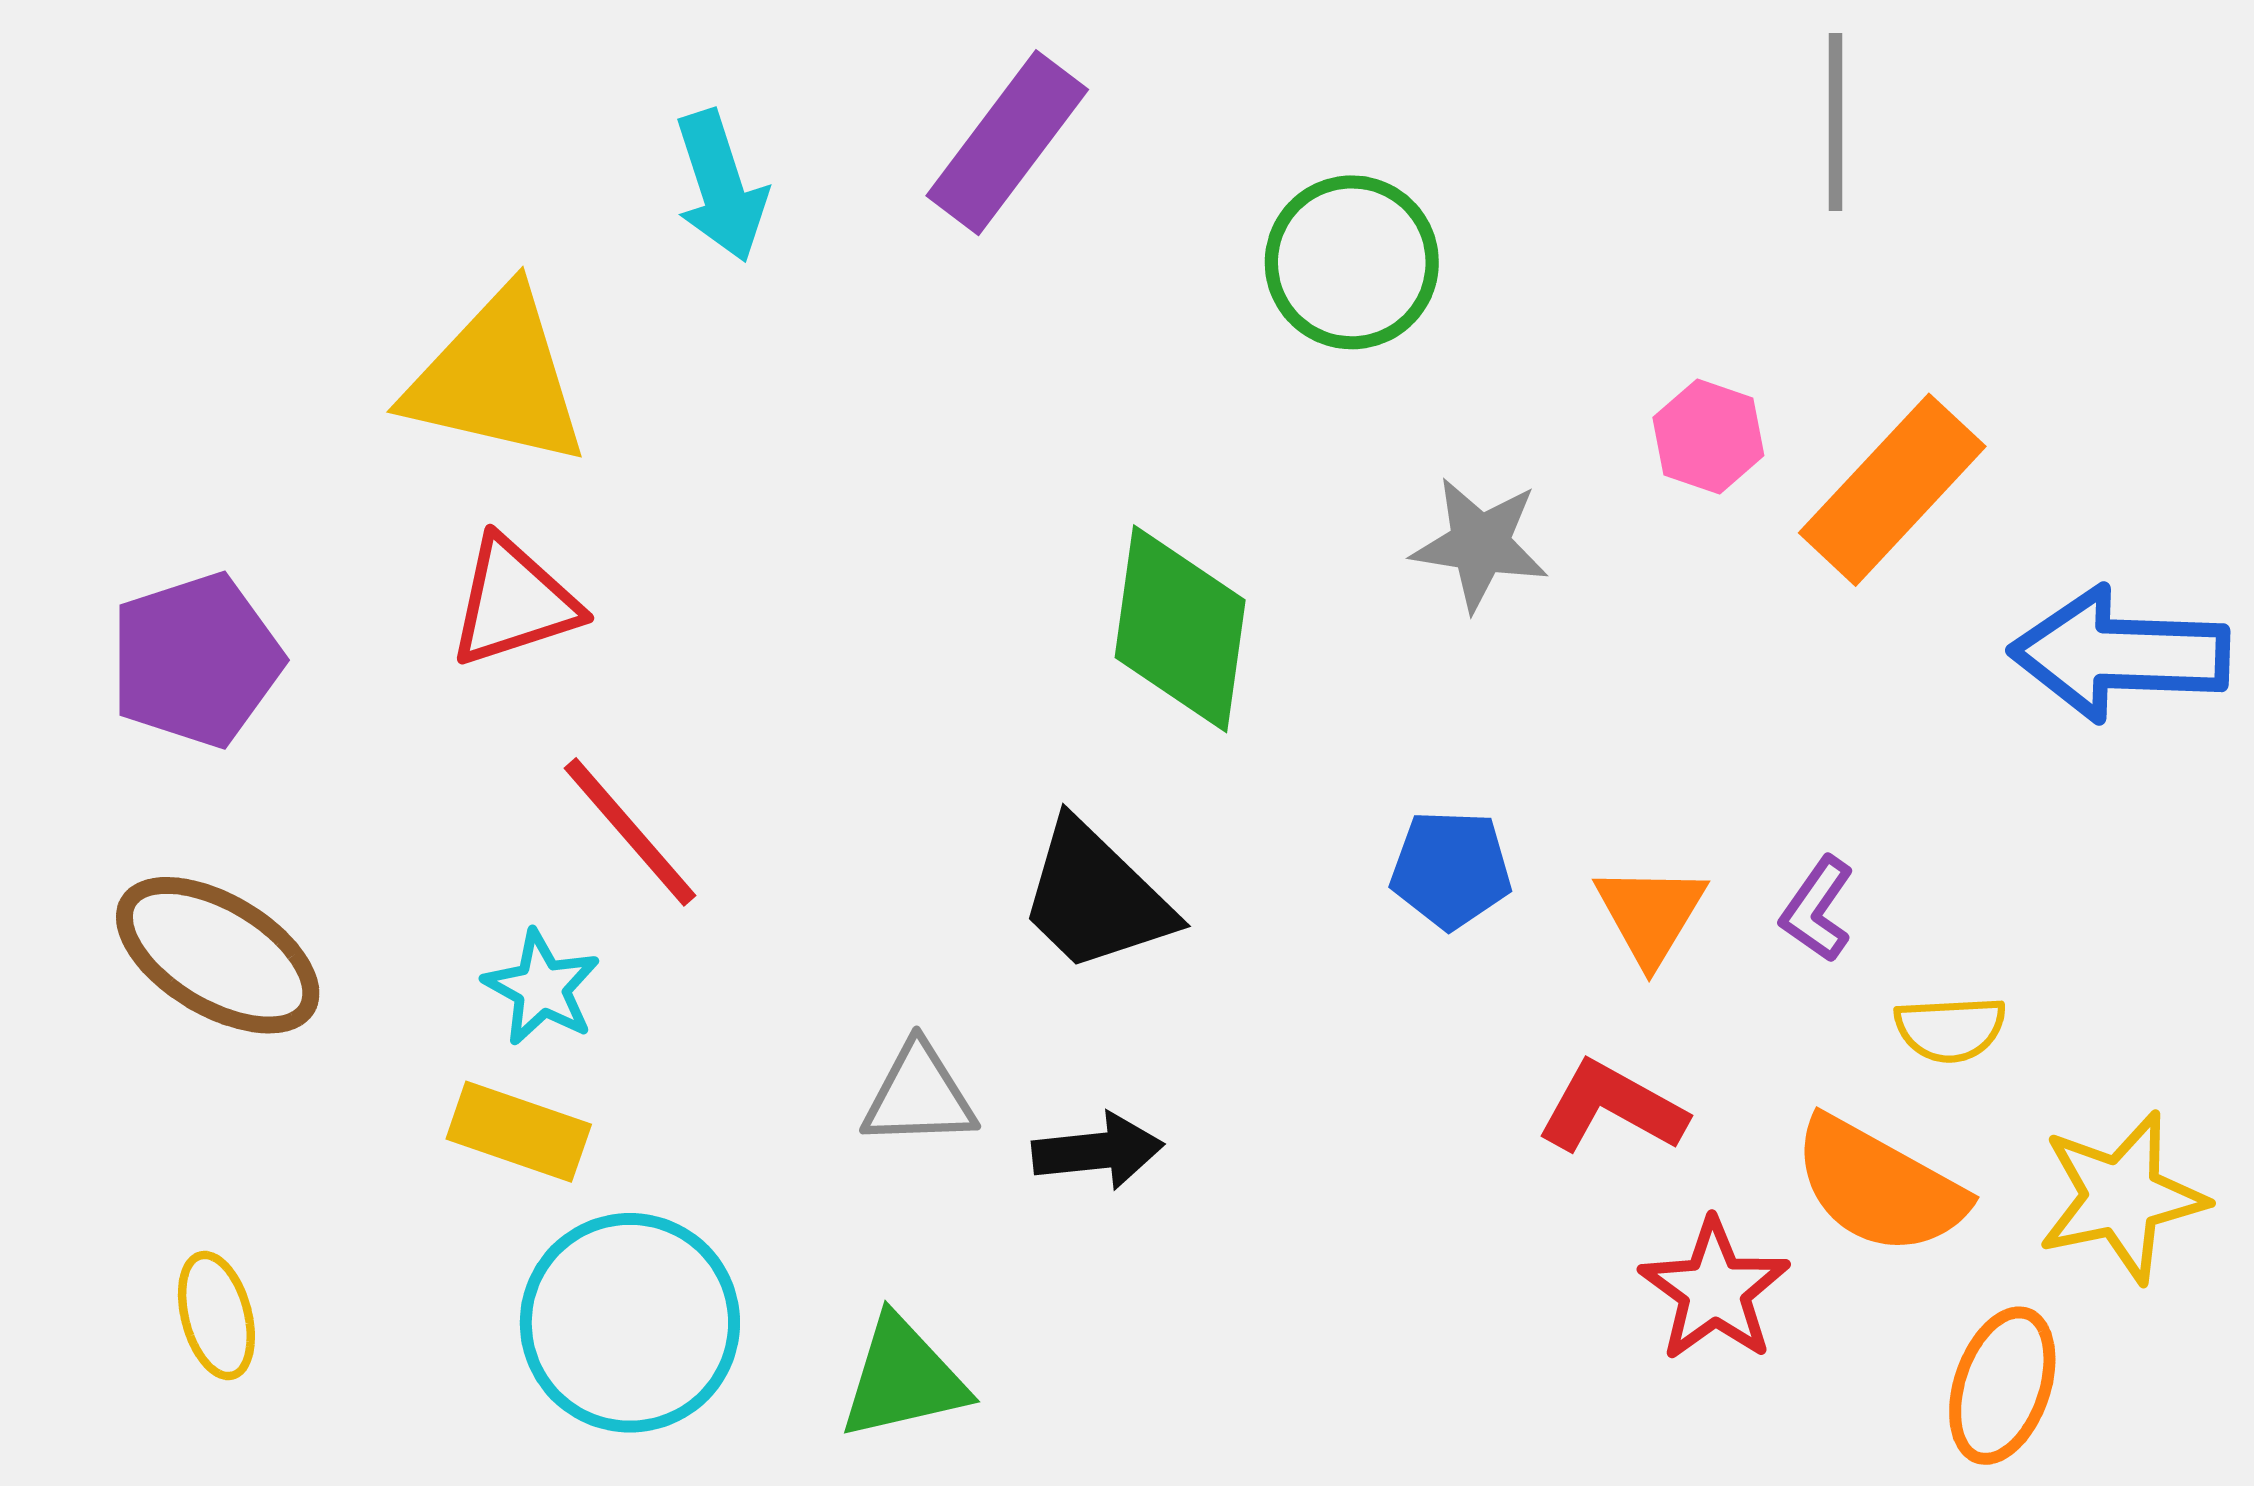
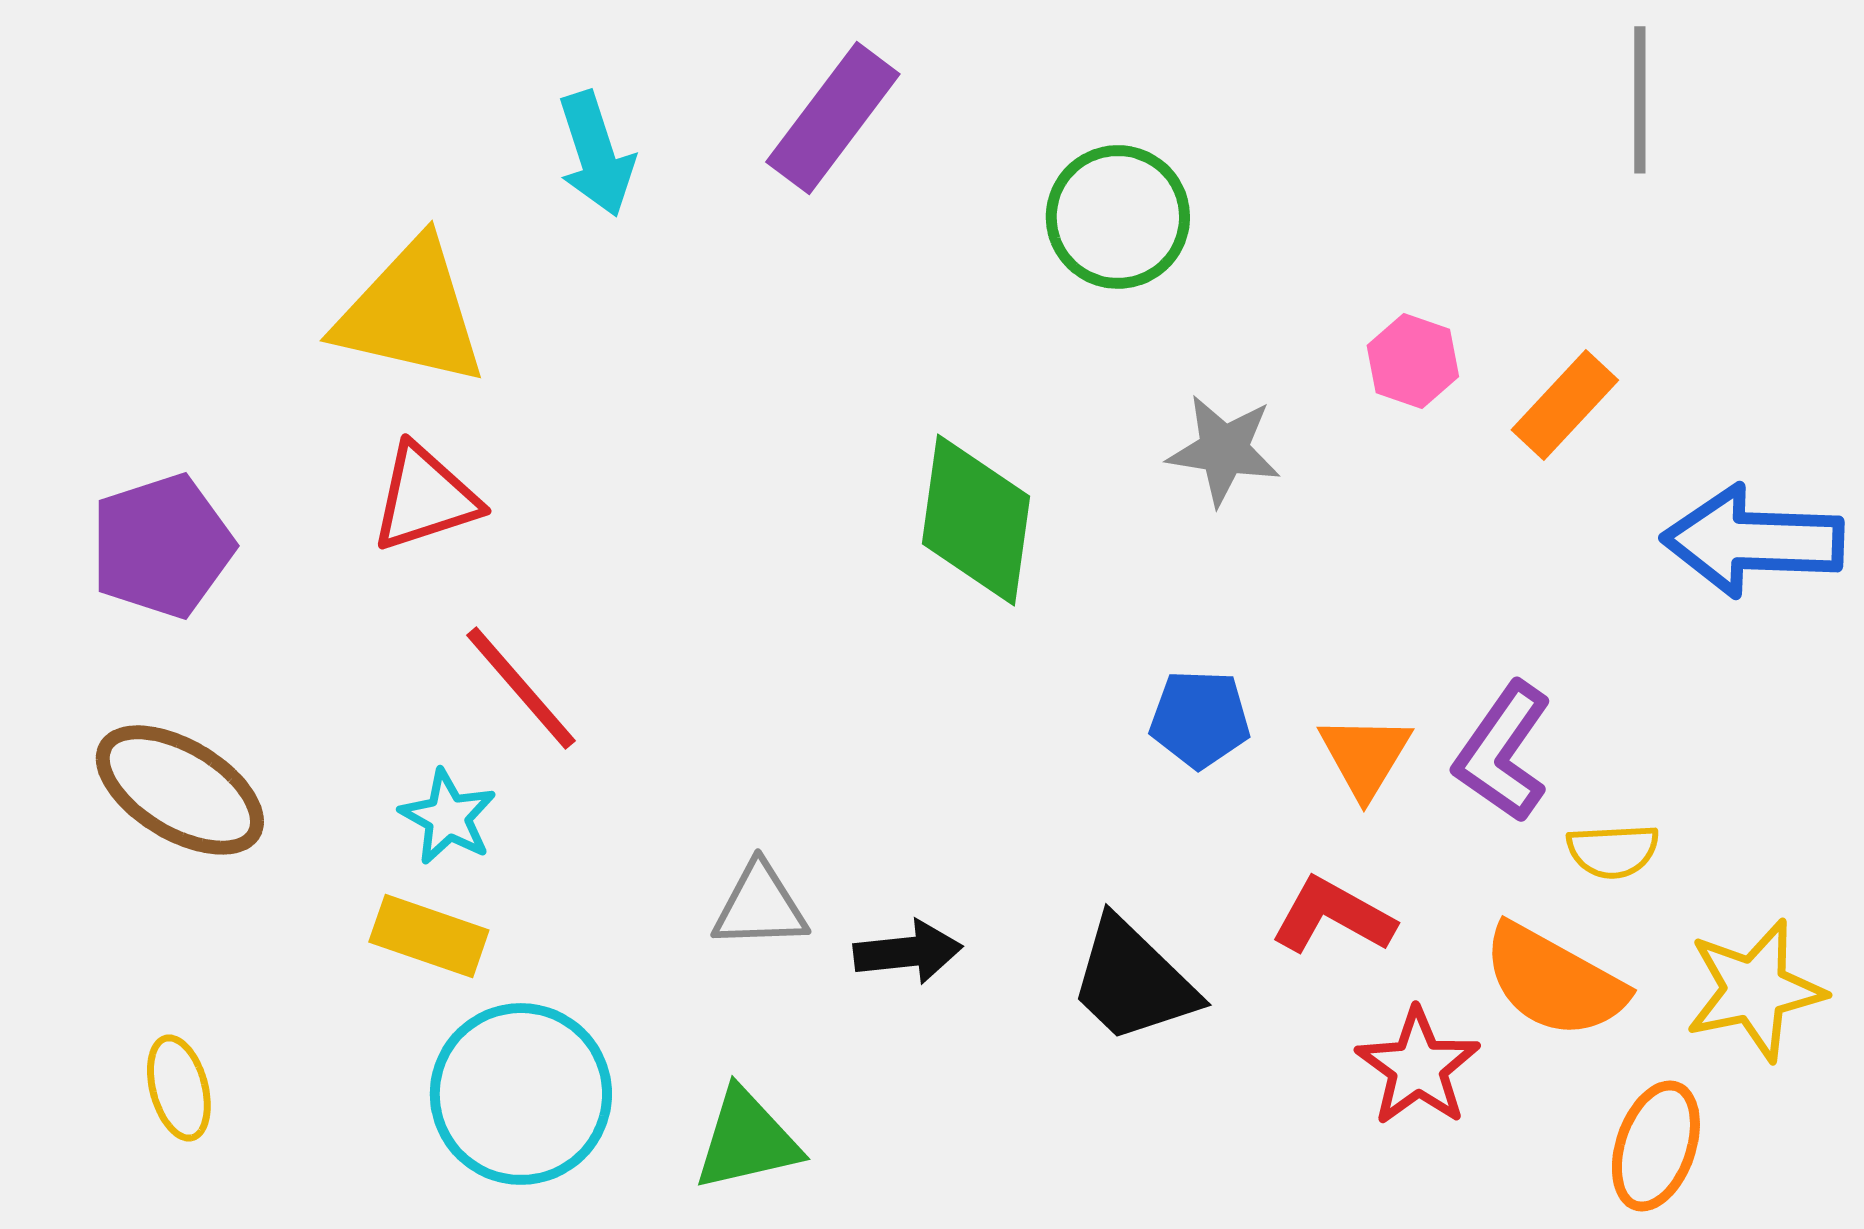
gray line: (1835, 122) -> (1640, 100), moved
orange rectangle: (1892, 490) -> (1565, 405), size x0.7
black trapezoid: (1095, 897) -> (1133, 981), moved
purple L-shape: (1817, 909) -> (1503, 752), size x1.6

